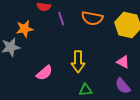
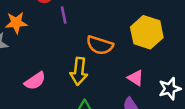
orange semicircle: (92, 18) -> (100, 45), moved

